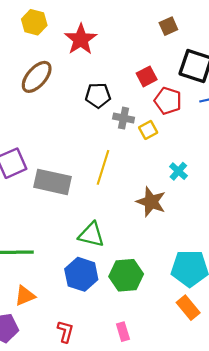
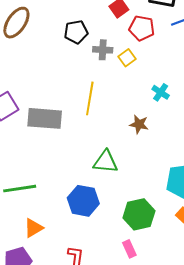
brown star: (151, 202) -> (139, 124), size x0.7
green triangle: (91, 235) -> (106, 162), moved
green hexagon: (126, 275) -> (139, 214), moved

